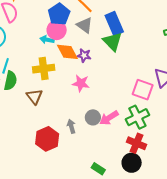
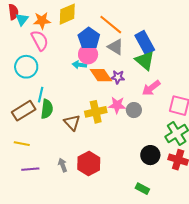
yellow cross: (44, 69) -> (96, 112), moved
gray circle: (93, 117) -> (134, 110), moved
pink arrow: (109, 118) -> (151, 88), moved
gray arrow: (71, 126) -> (63, 165), moved
black circle: (132, 163) -> (150, 155), moved

